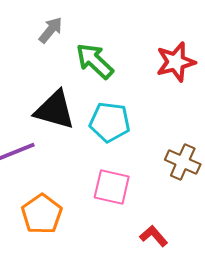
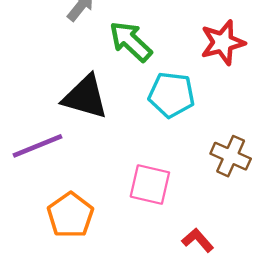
cyan pentagon: (110, 122) -> (172, 95), moved

